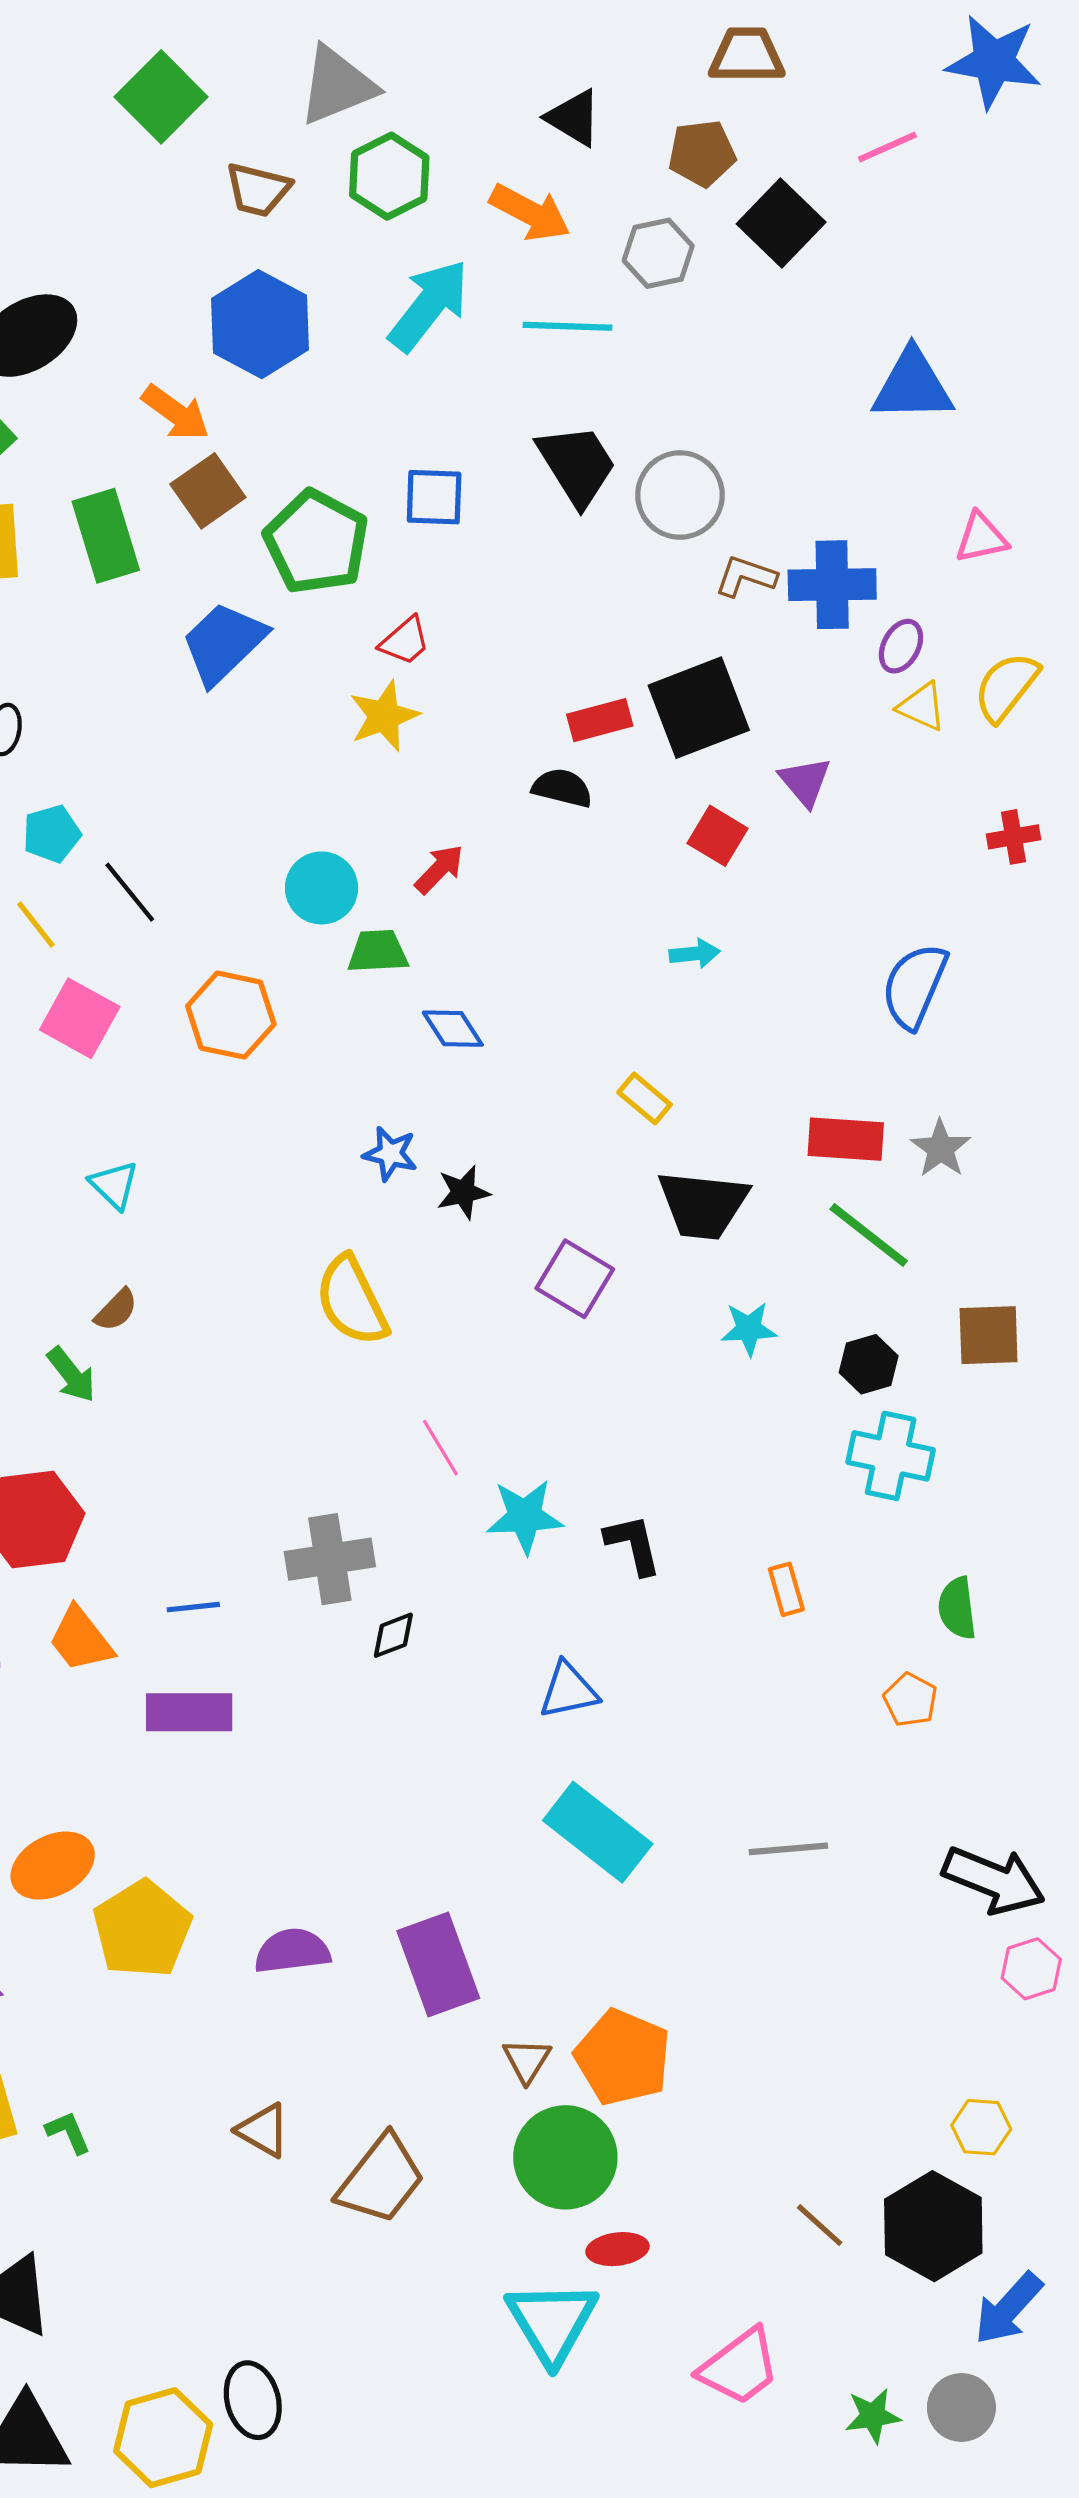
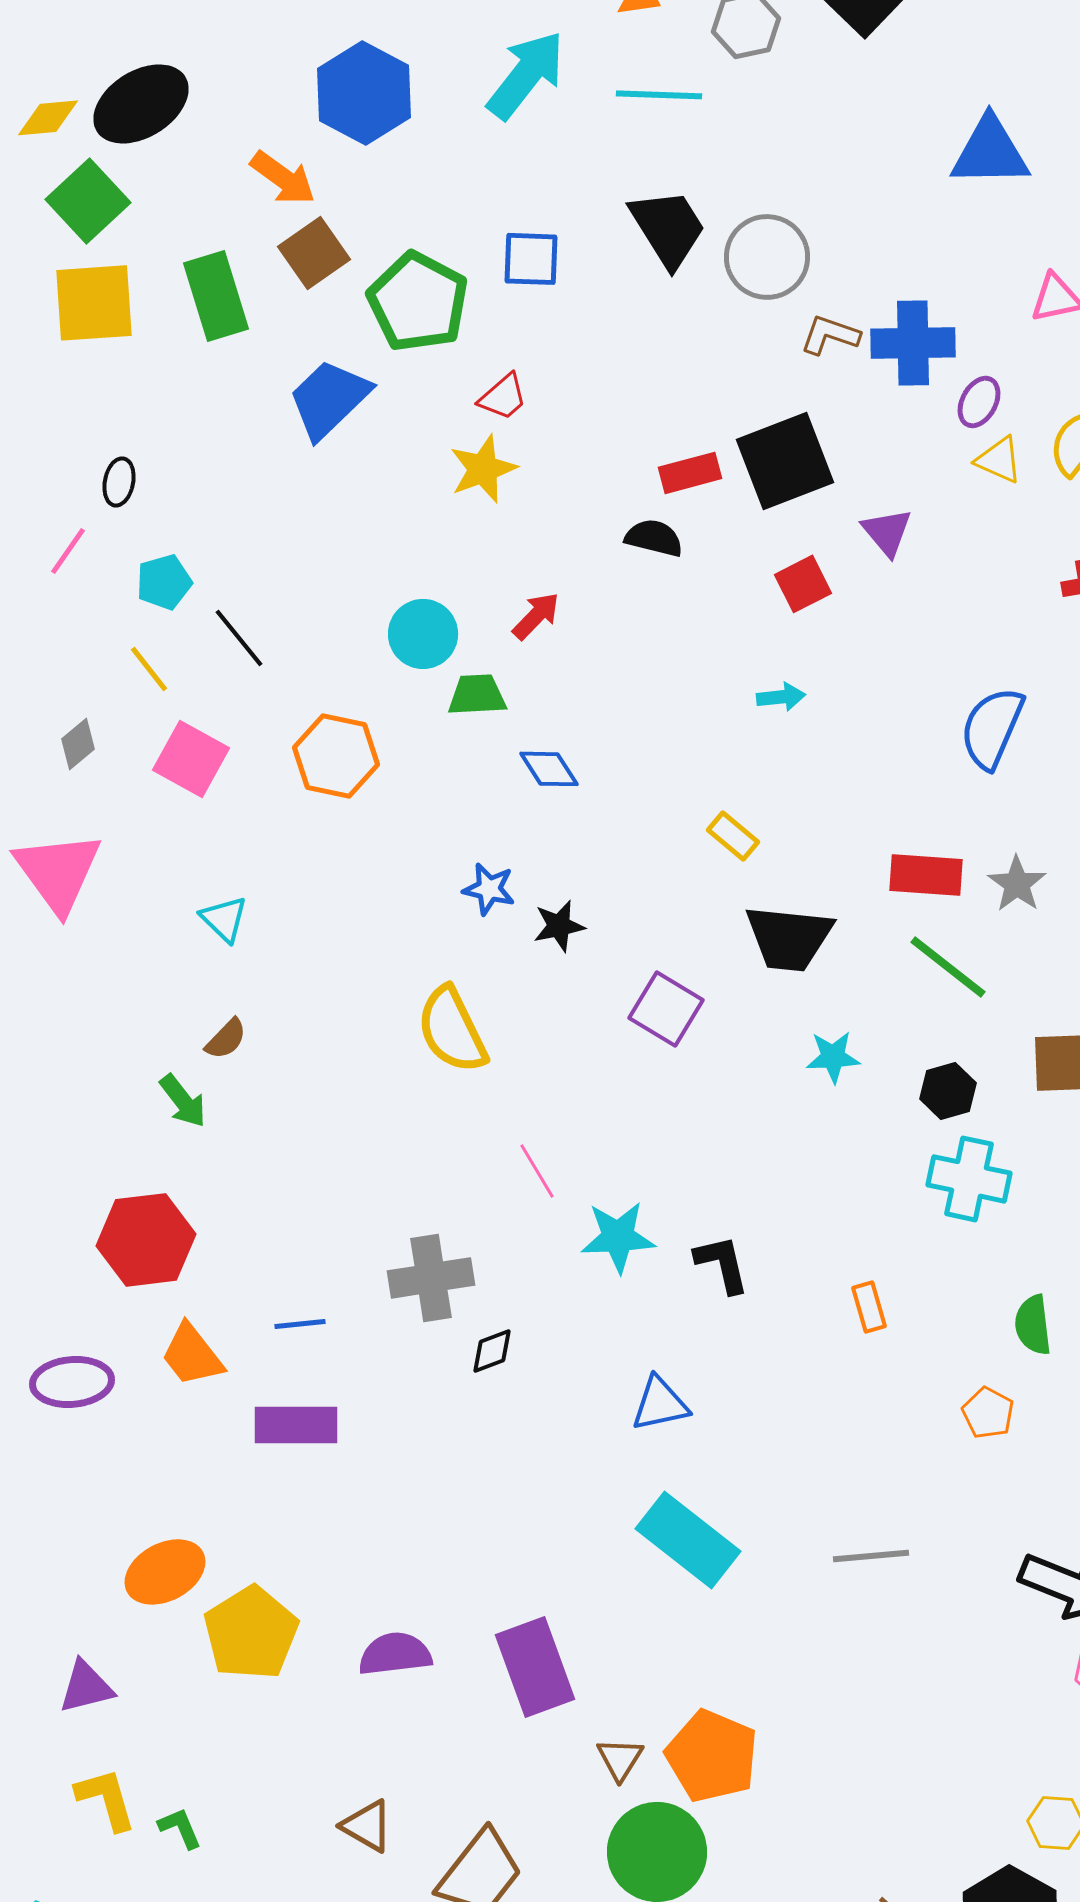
red square: (718, 836) -> (803, 584), turned 32

